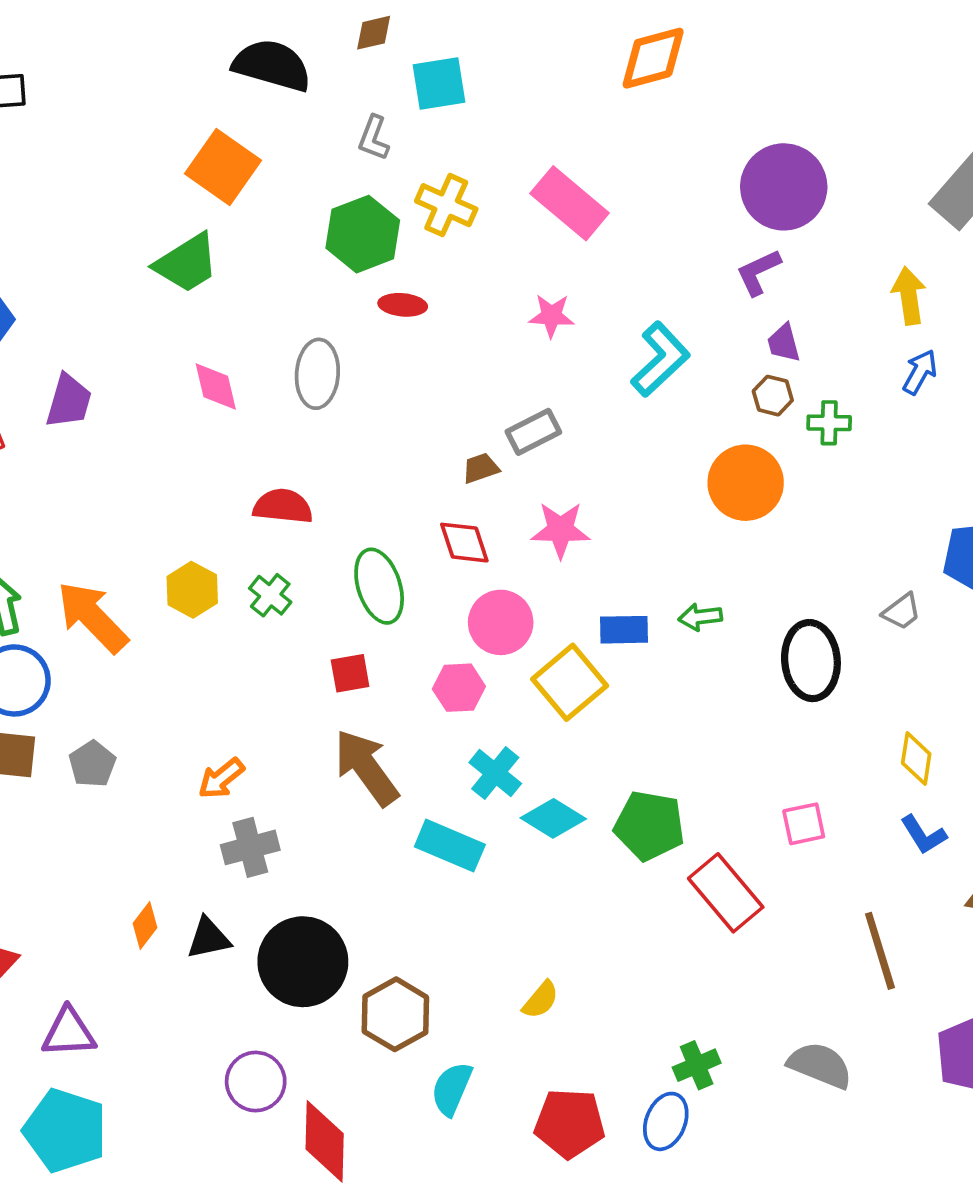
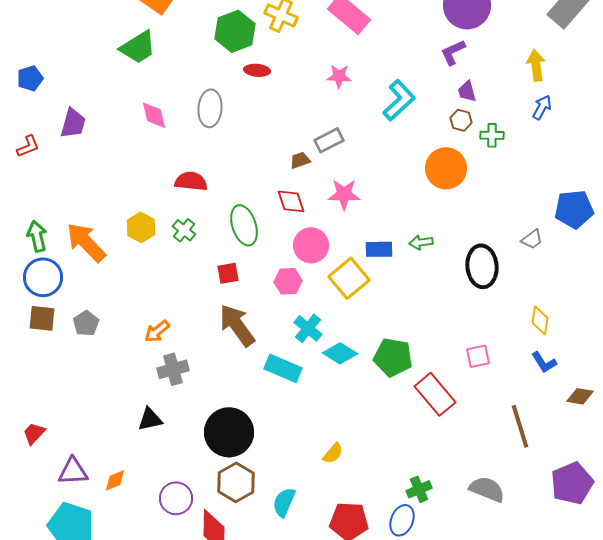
orange diamond: (145, 925) -> (115, 480), moved, turned 30
black circle: (303, 962) -> (229, 432), moved
brown hexagon: (395, 1014) -> (236, 482), moved

